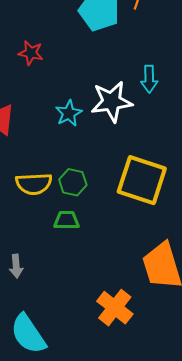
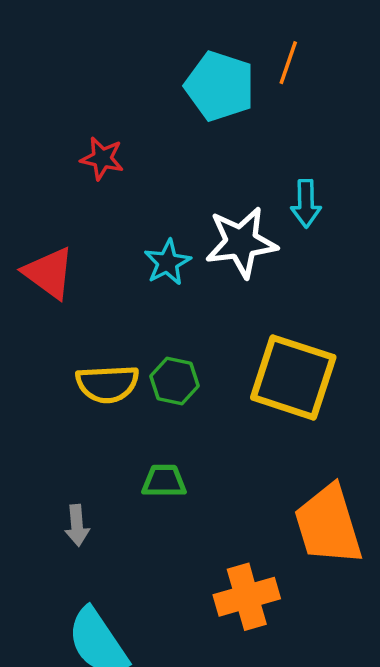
green trapezoid: (66, 220) -> (164, 481), moved
orange cross: (115, 308) -> (247, 597), turned 36

